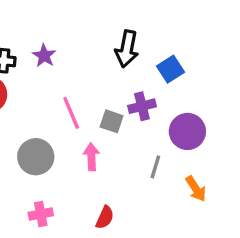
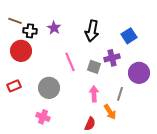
black arrow: (127, 49) -> (92, 31), moved
pink arrow: (91, 157) -> (94, 94), moved
orange arrow: (196, 189) -> (110, 112), moved
pink cross: (41, 214) -> (43, 117), moved, turned 32

